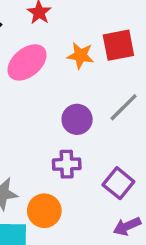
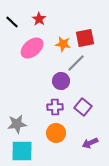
gray line: (124, 107) -> (76, 63), moved
purple square: (118, 183) -> (83, 107), moved
orange circle: (44, 211) -> (56, 133), moved

